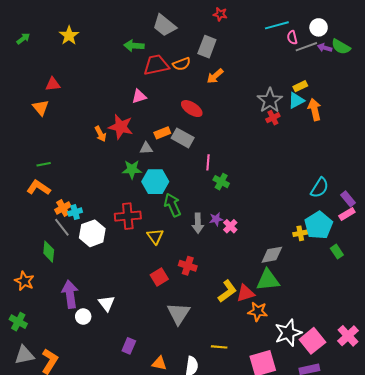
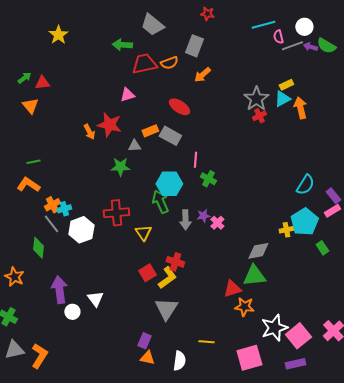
green arrow: (23, 39) -> (24, 78), moved
cyan hexagon: (155, 182) -> (169, 184), moved
yellow L-shape: (227, 291) -> (167, 278), moved
purple rectangle: (129, 346) -> (144, 341), moved

